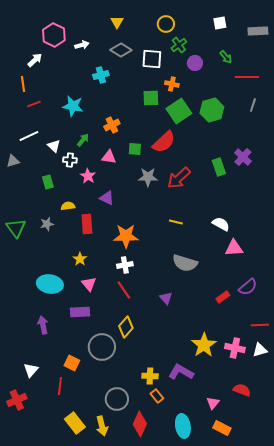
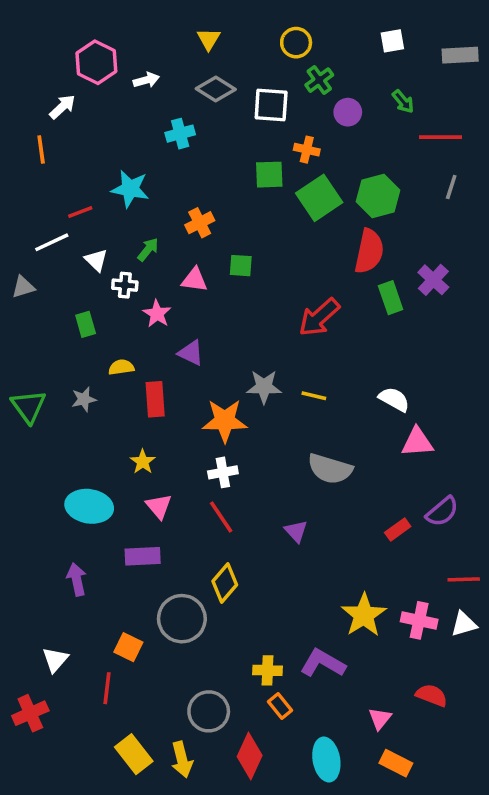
red line: (34, 104) -> (80, 212), moved
red semicircle: (164, 142) -> (369, 251), moved, turned -35
gray star: (148, 177) -> (264, 387), moved

